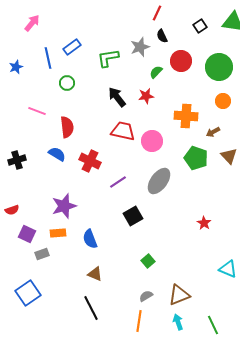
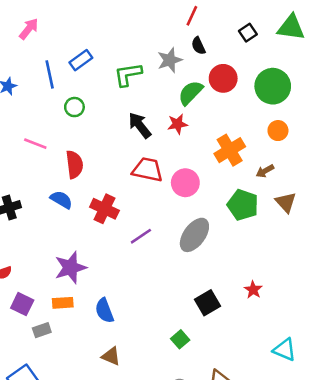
green semicircle: (156, 72) -> (191, 93), size x1.5
orange cross: (186, 116) -> (230, 150), turned -35
black square: (133, 216) -> (208, 303), moved

